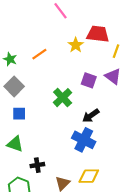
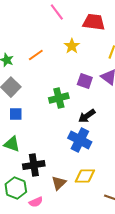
red trapezoid: (98, 34) -> (94, 22), moved
green cross: (63, 98) -> (59, 98), turned 30
black cross: (37, 165) -> (34, 165), size x1.5

